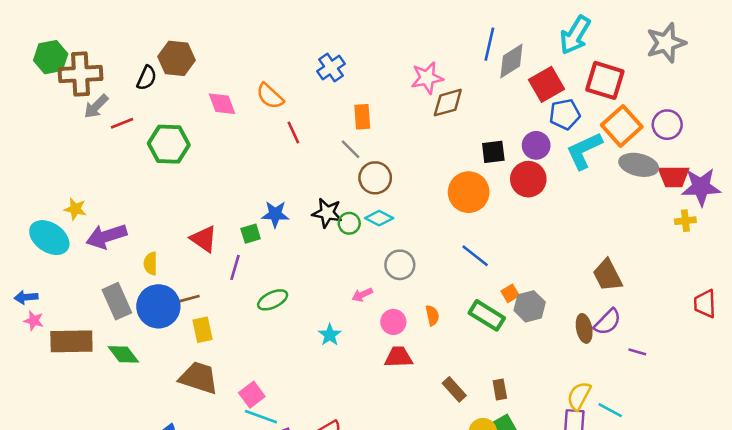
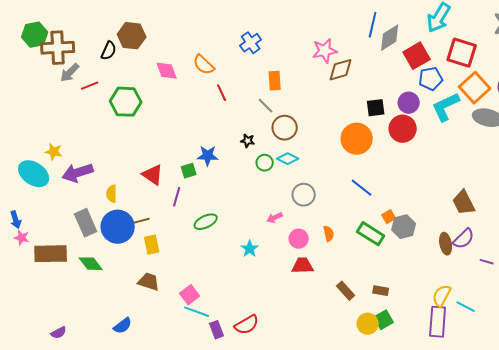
black star: (327, 213) -> (248, 141), moved, size x0.6
blue arrow: (26, 297) -> (16, 220), turned -102
brown trapezoid: (199, 378) -> (149, 282), size x0.7
brown rectangle: (500, 389) -> (381, 291), turned -70

